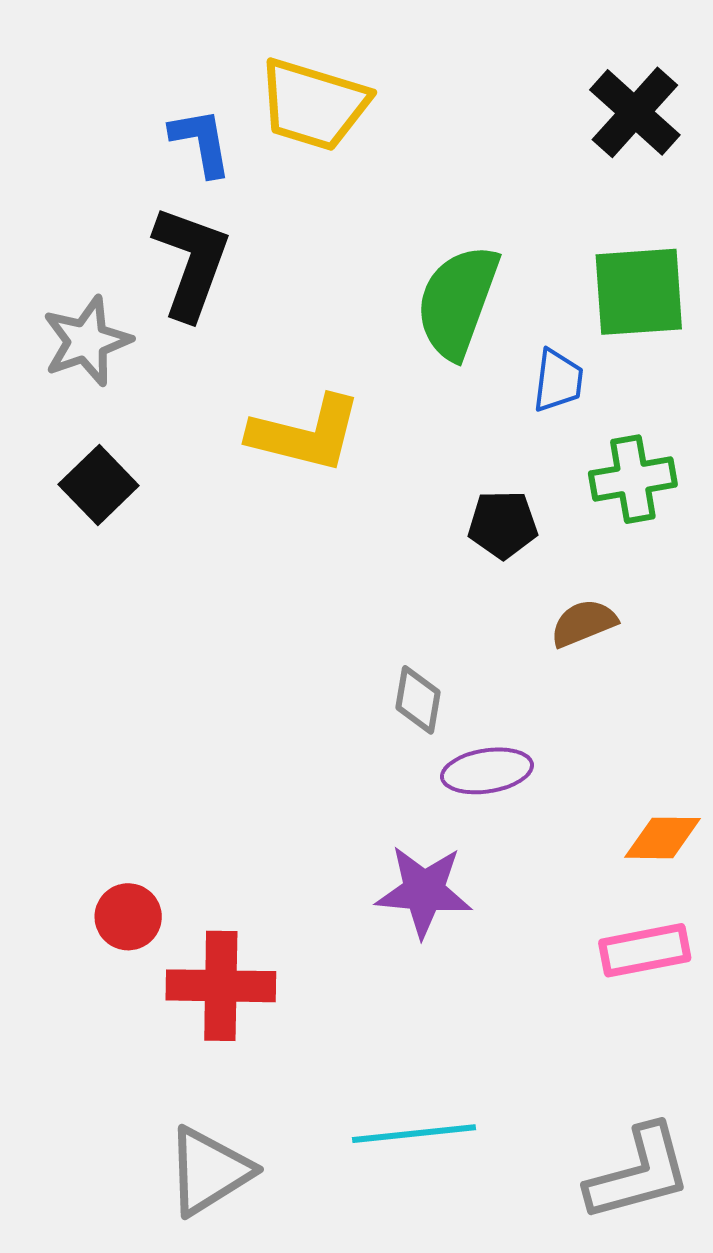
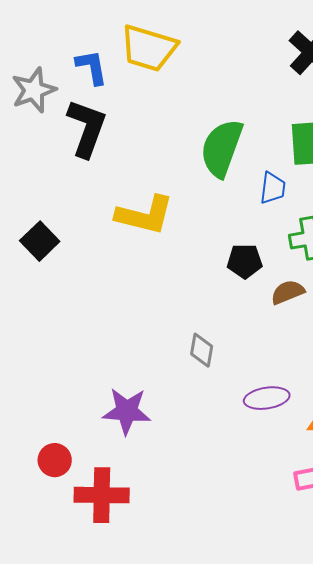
gray star: (87, 341) -> (34, 90), moved
brown semicircle: (584, 623) -> (288, 292), moved
purple ellipse: (487, 771) -> (267, 398), moved
purple star: (424, 891) -> (127, 411), moved

